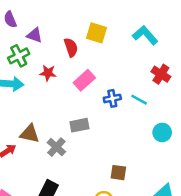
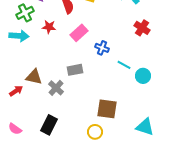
blue cross: (112, 98) -> (102, 48), turned 32
cyan line: (139, 100) -> (124, 65), moved
brown square: (118, 173) -> (107, 109), size x1.5

